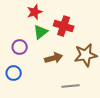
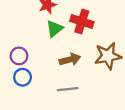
purple circle: (20, 47) -> (19, 56), moved
gray line: (71, 86) -> (68, 89), moved

